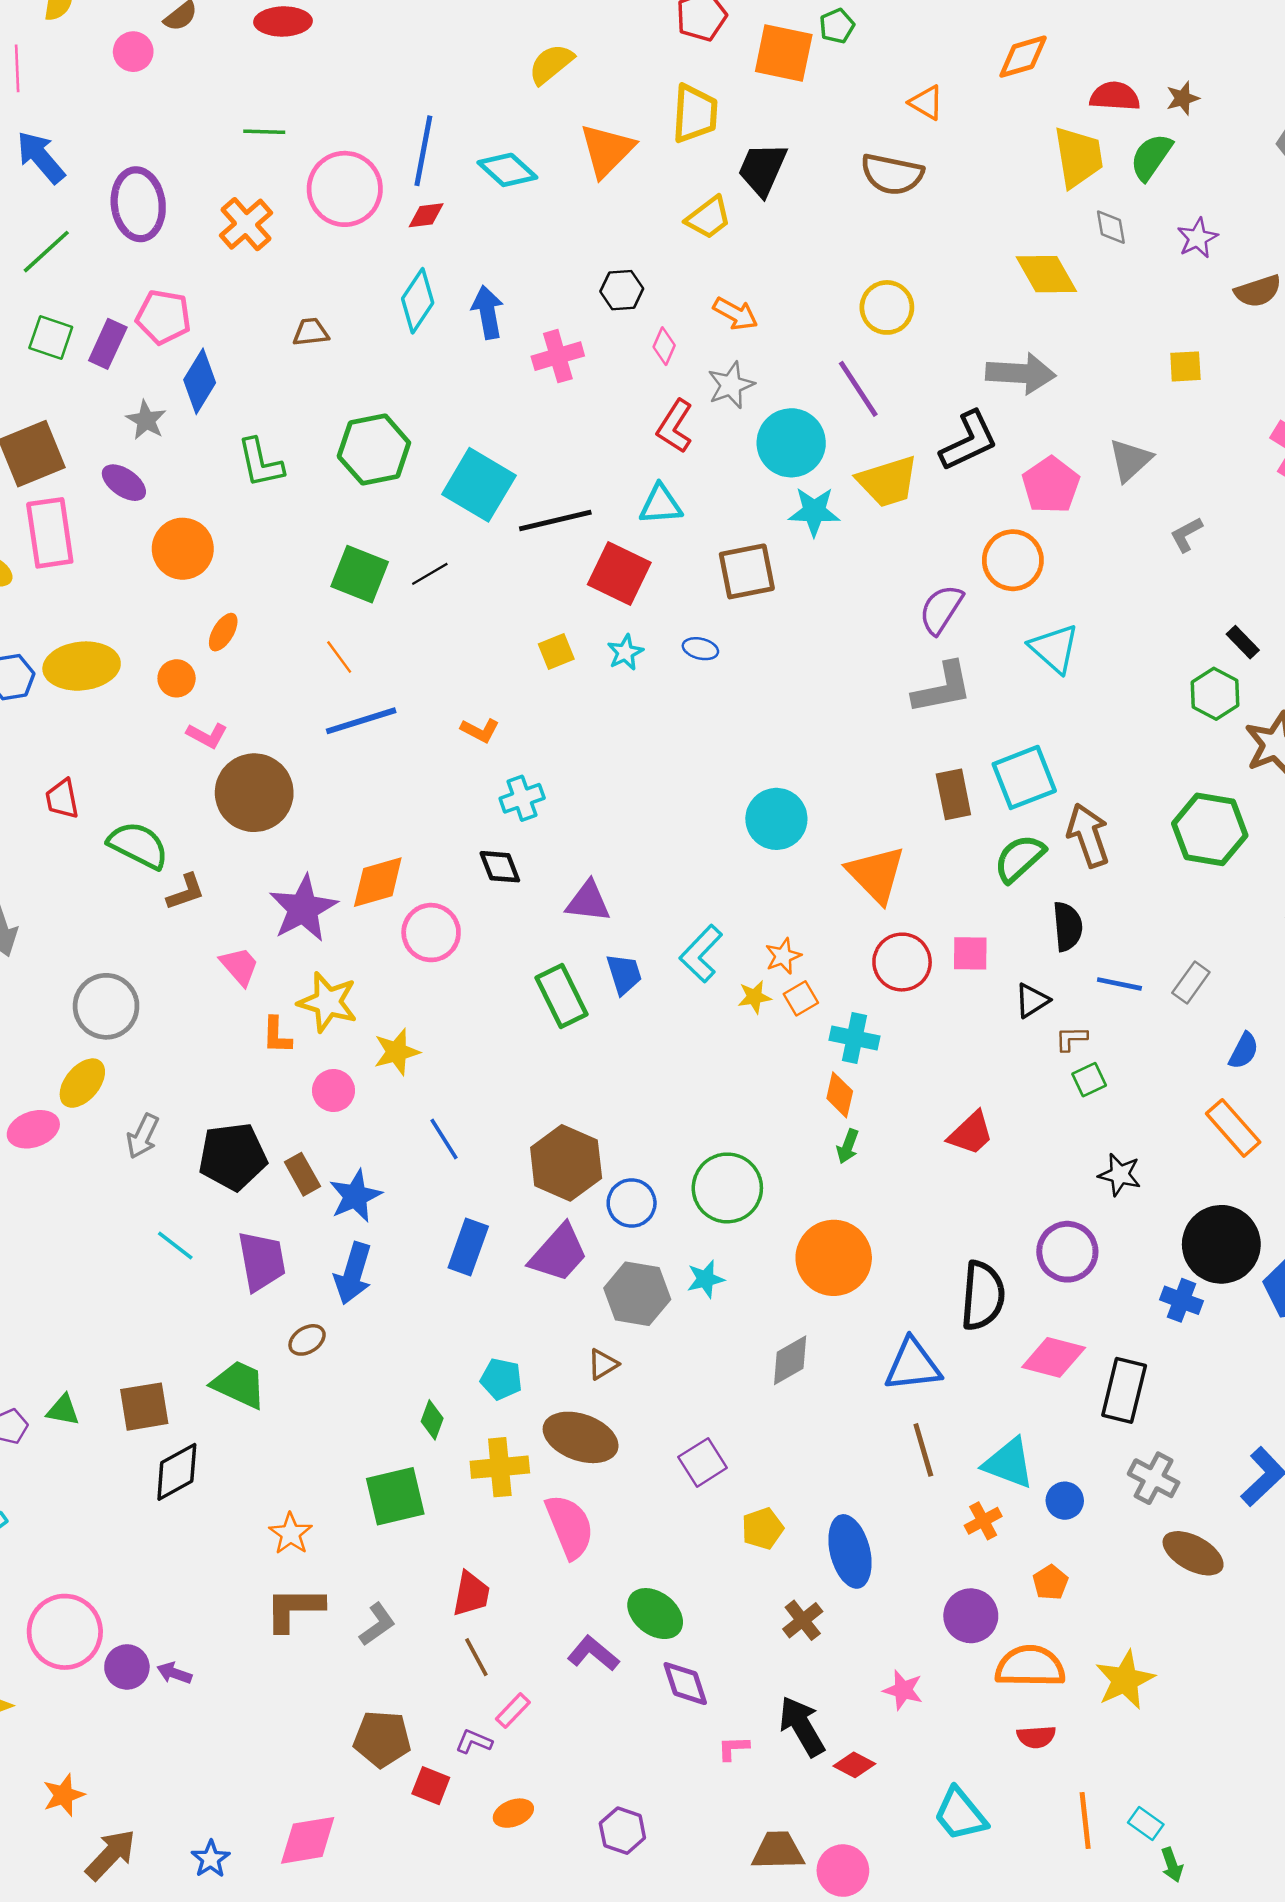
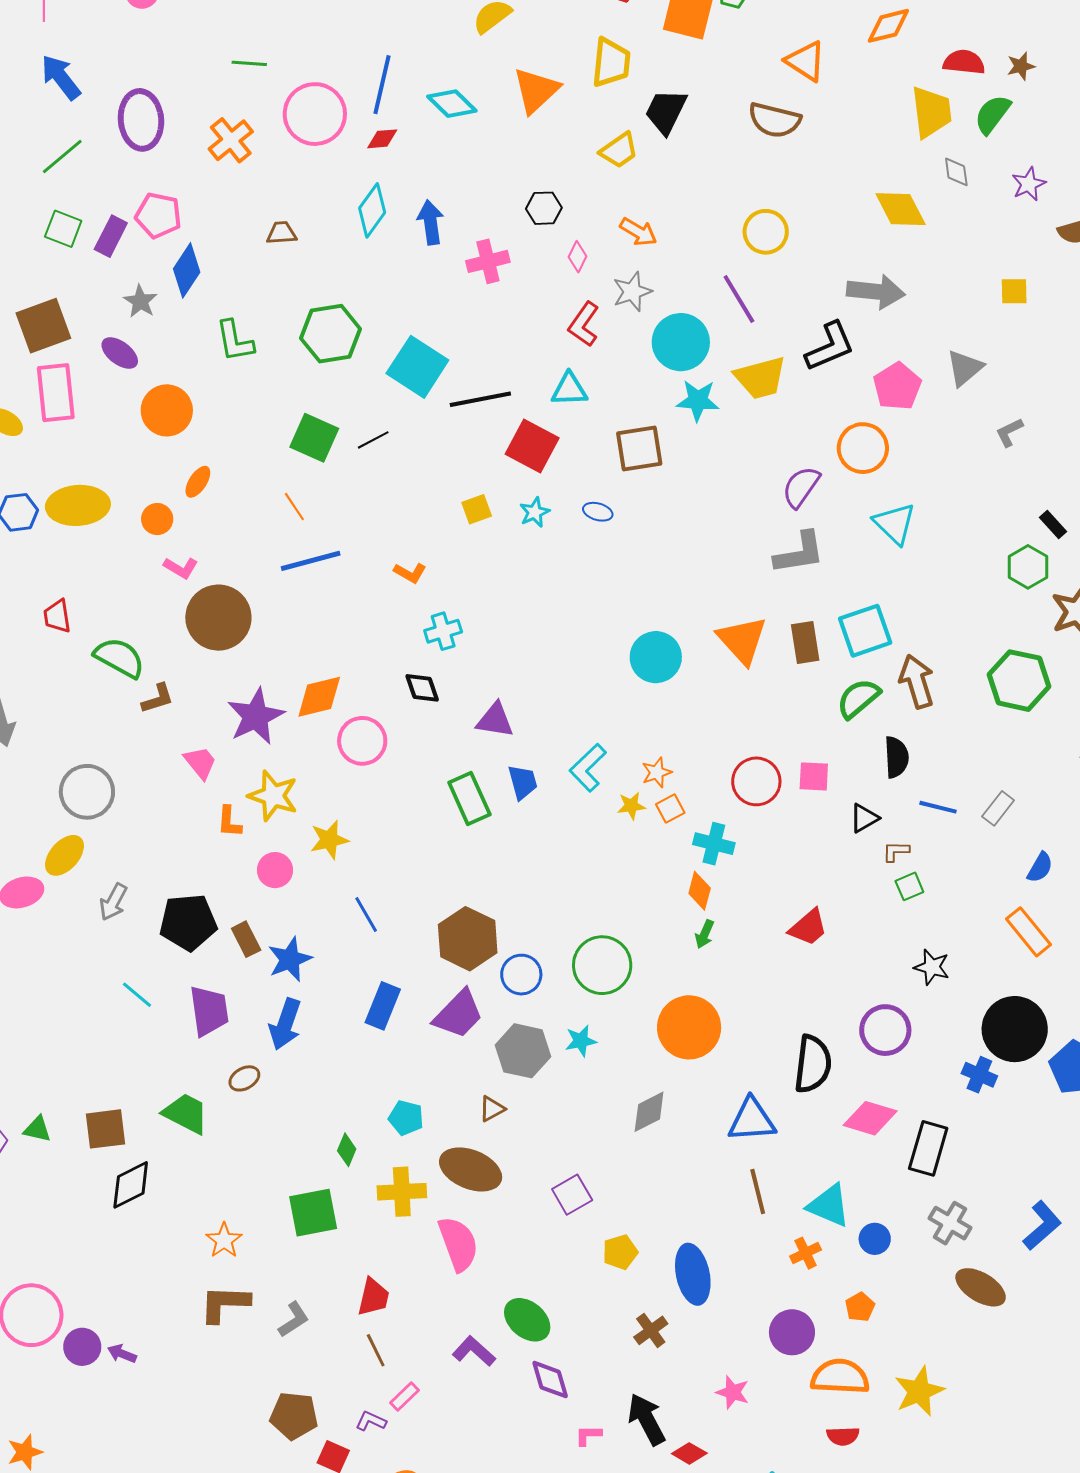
orange triangle: (926, 103) -> (806, 61), size x1.4
orange triangle: (876, 874) -> (742, 640), moved

